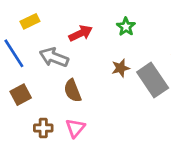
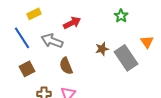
green star: (126, 27) -> (121, 16), moved

